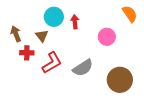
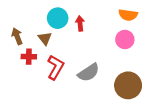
orange semicircle: (130, 14) -> (128, 15), moved, turned 132
pink circle: (107, 37) -> (125, 39), moved
red L-shape: (52, 63) -> (55, 67), turned -30

